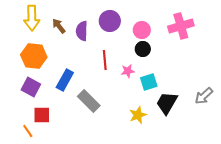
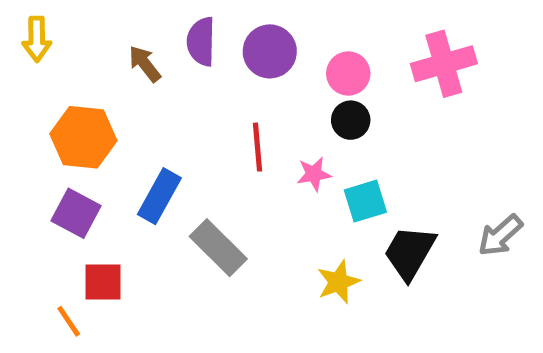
yellow arrow: (32, 18) -> (37, 39), moved, size x0.7
purple semicircle: (82, 31) -> (201, 42), moved

